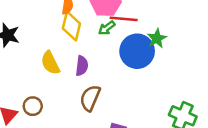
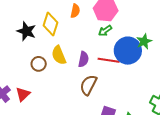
red line: (124, 19) -> (109, 60), moved
yellow diamond: (71, 26) -> (50, 24), moved
brown circle: (33, 106) -> (39, 64), moved

